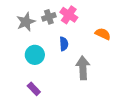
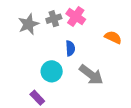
cyan circle: (35, 55) -> (52, 71), moved
gray arrow: (83, 68) -> (91, 75), turned 130

